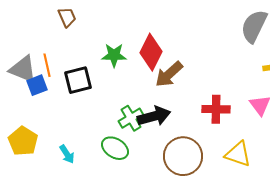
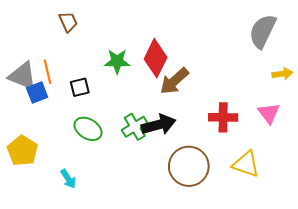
black square: (78, 80) -> (80, 87), size x0.7
green ellipse: (115, 148) -> (88, 129), moved
cyan arrow: (67, 154) -> (68, 179), moved

